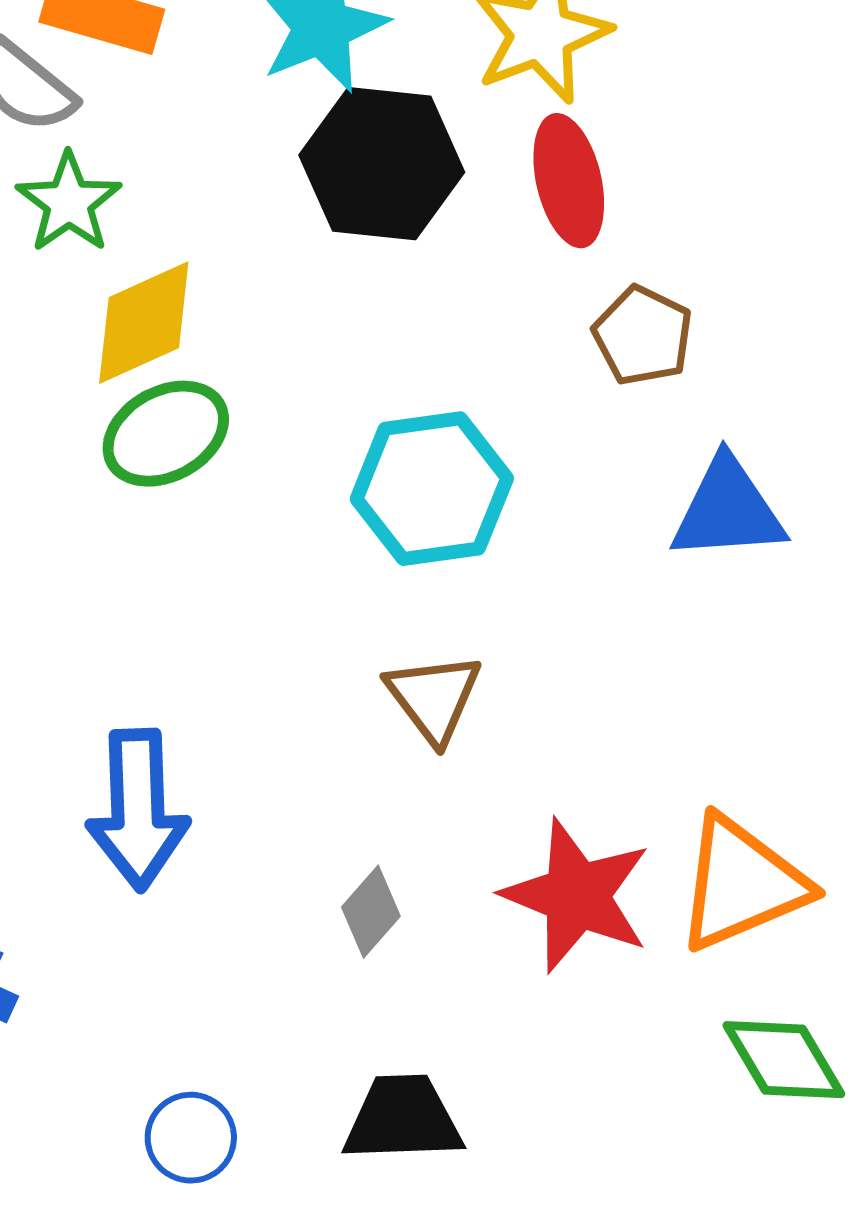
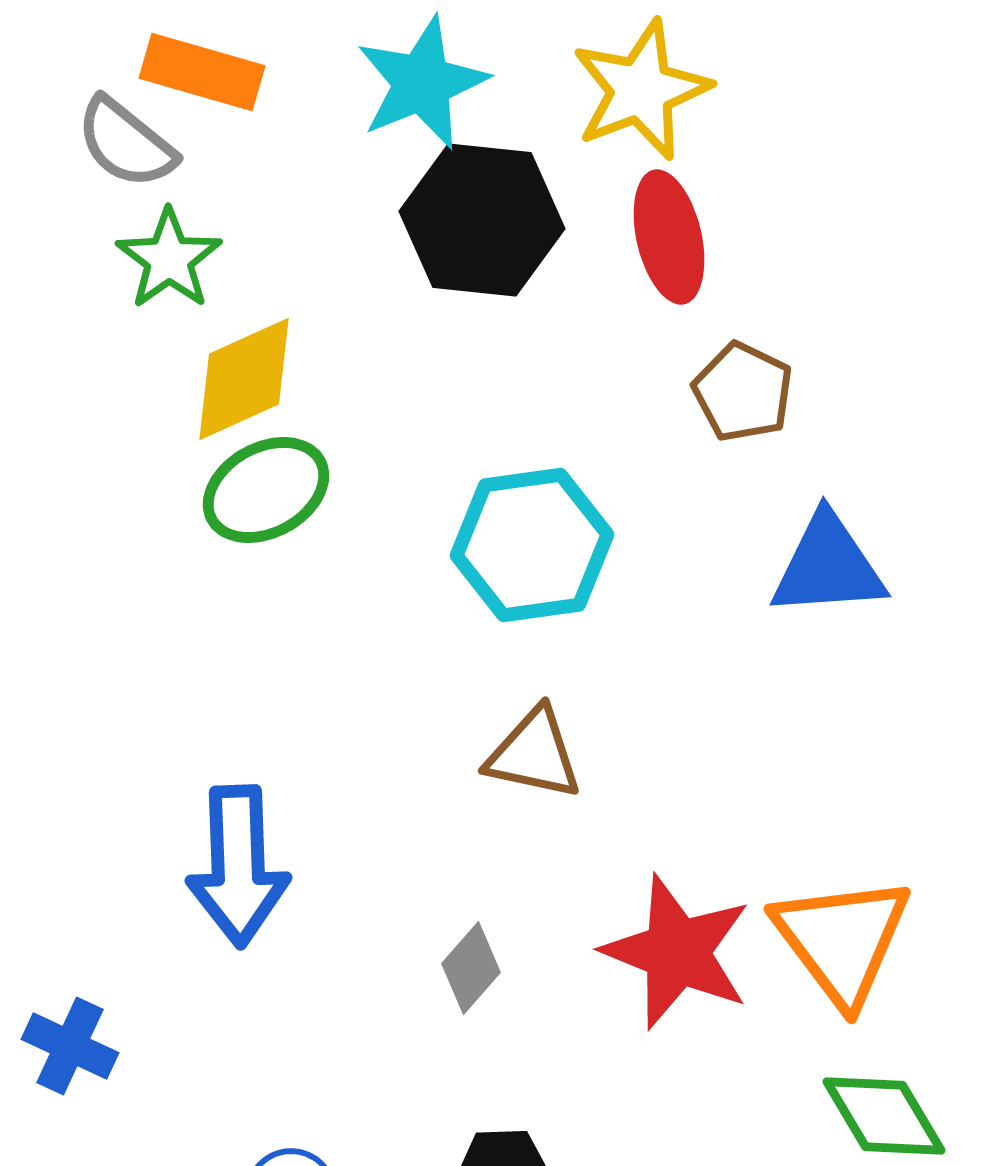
brown triangle: (434, 698) -> (534, 754), turned -41
orange triangle: (742, 884) -> (842, 940), turned -44

